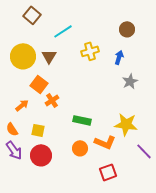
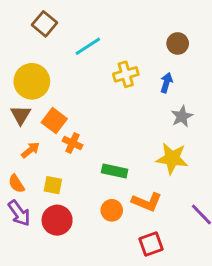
brown triangle: (49, 56) -> (21, 115), moved
orange cross: (52, 100) -> (72, 143), turned -32
yellow star: (126, 124) -> (172, 158), moved

